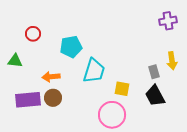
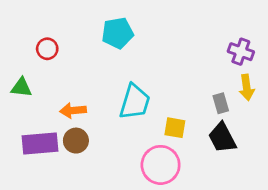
purple cross: (168, 21) -> (241, 52), moved, turned 30
cyan pentagon: (71, 47) -> (118, 33), moved

